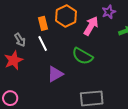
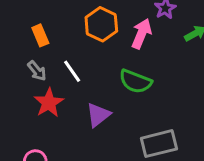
orange rectangle: (43, 23) -> (40, 35), moved
red star: (14, 60) -> (49, 103), moved

